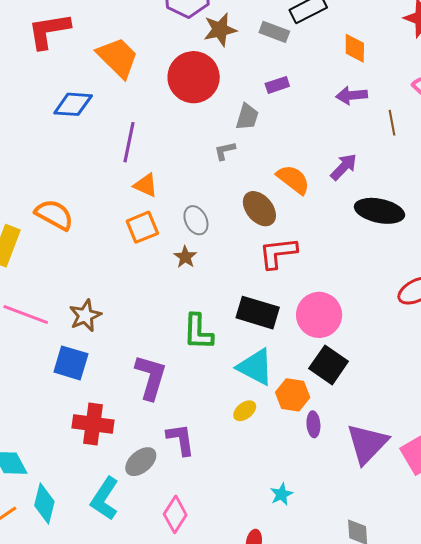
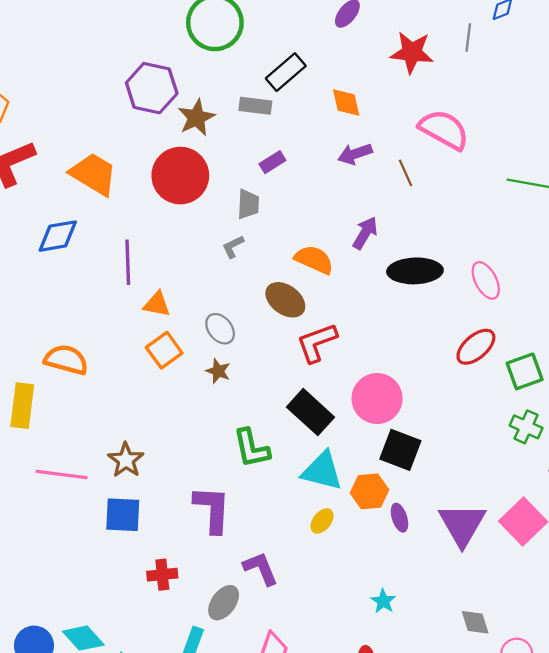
black rectangle: (258, 313) -> (310, 412), turned 39
red cross: (93, 424) -> (162, 575), size x0.7

